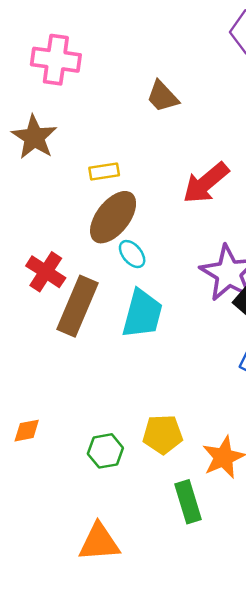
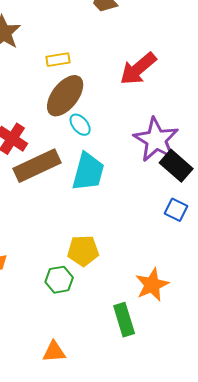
brown rectangle: (77, 306) -> (37, 166), turned 42
yellow pentagon: (163, 434) -> (83, 251), moved
orange triangle: (99, 542) -> (54, 352), size x0.7

